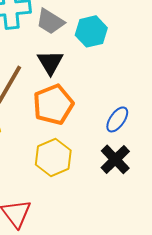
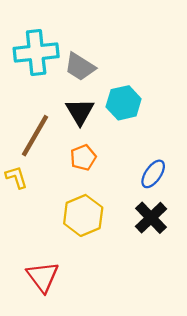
cyan hexagon: (91, 31) -> (124, 103), moved
orange pentagon: (53, 104) -> (83, 158), size x0.6

